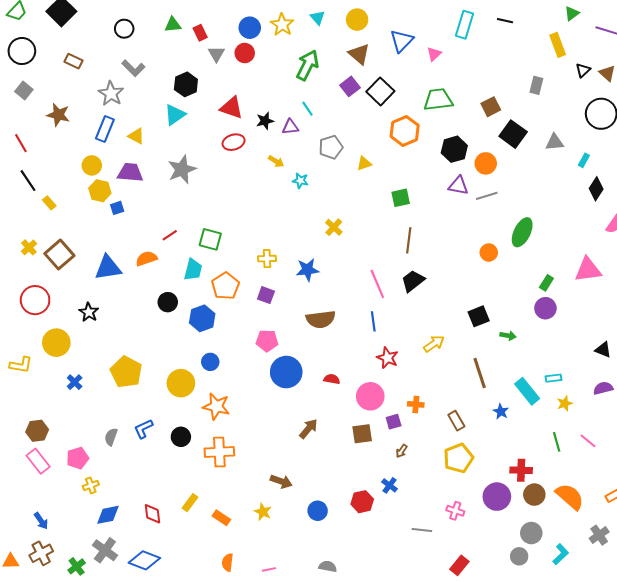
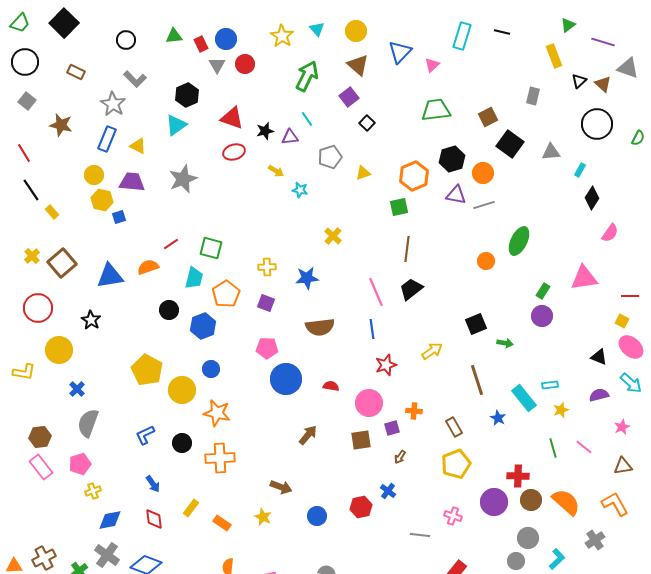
blue circle: (250, 28) -> (226, 39), moved
black square: (380, 91) -> (367, 123), moved, size x0.6
orange hexagon: (405, 131) -> (414, 176), moved
red star: (387, 358) -> (386, 365), turned 30
yellow pentagon: (126, 372) -> (147, 370), moved
gray semicircle: (111, 437) -> (88, 423), moved, size x1.6
blue arrow: (41, 521) -> (153, 484), moved

